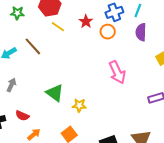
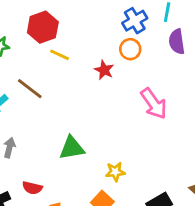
red star: (86, 21) -> (104, 70), moved
green triangle: (55, 93) -> (72, 148), turned -36
yellow star: (79, 105) -> (115, 172), moved

